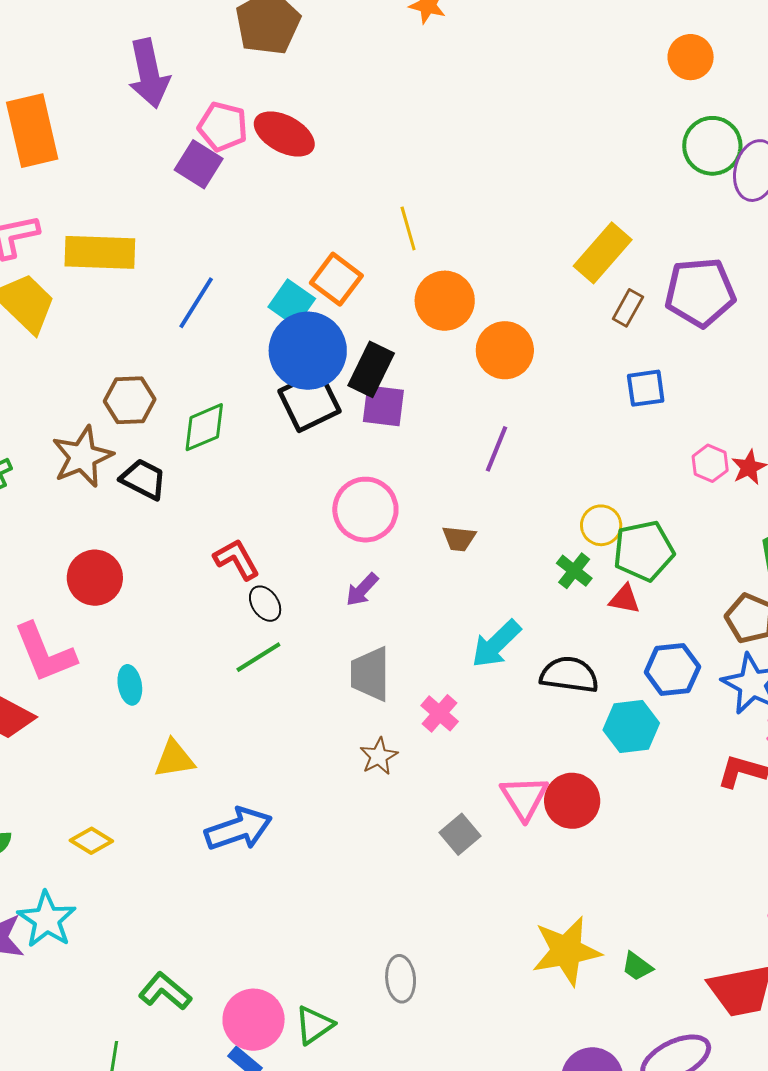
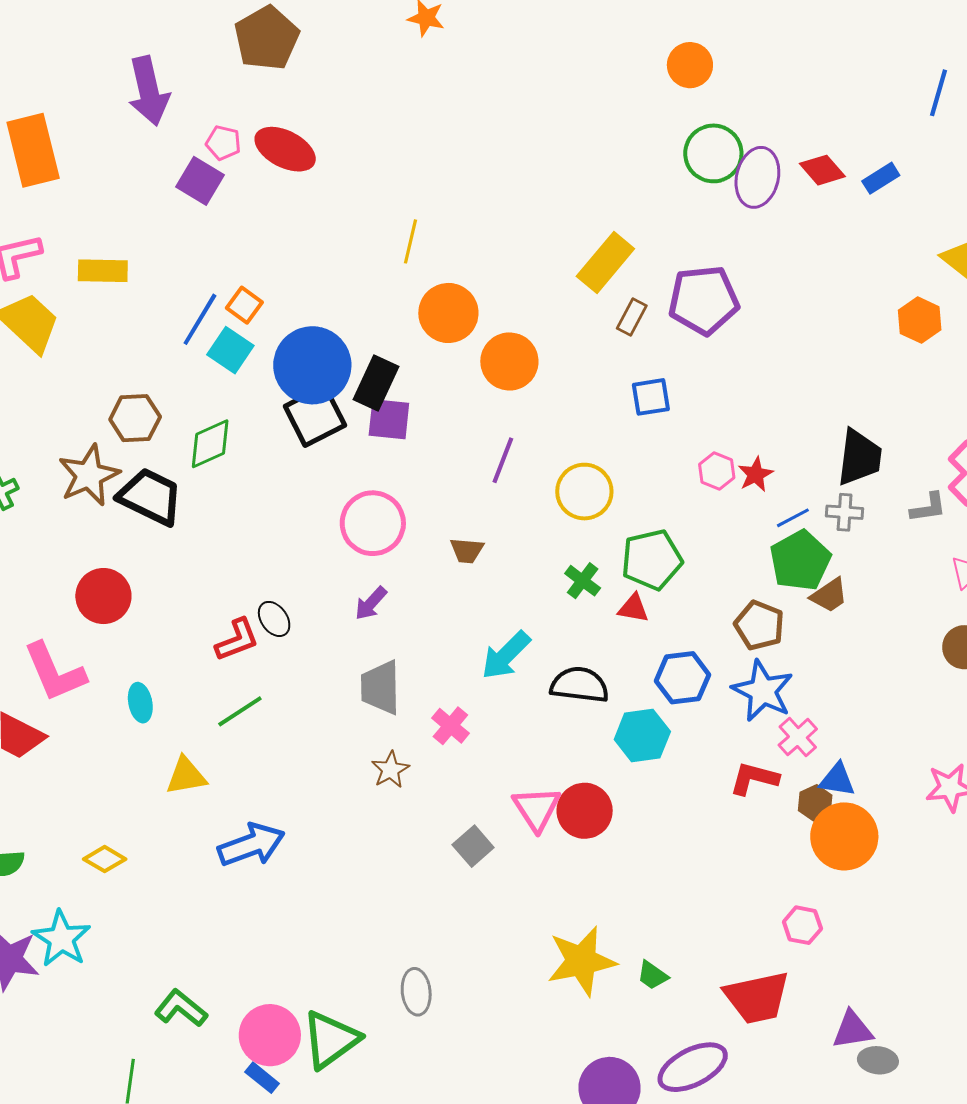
pink pentagon: (223, 127) -> (223, 143), size x0.7
yellow line: (408, 228) -> (411, 241), turned 30
yellow rectangle: (100, 252) -> (103, 271), size x0.7
orange square: (336, 279) -> (244, 305), moved, size x0.7
cyan square: (292, 303) -> (230, 350), moved
black trapezoid: (143, 479) -> (150, 497), size x1.4
yellow circle: (601, 525) -> (584, 492), moved, size x1.4
red L-shape: (237, 559) -> (237, 640), moved, turned 99
green line: (258, 657) -> (240, 711), moved
green triangle: (314, 1025) -> (331, 1039), size x1.5

